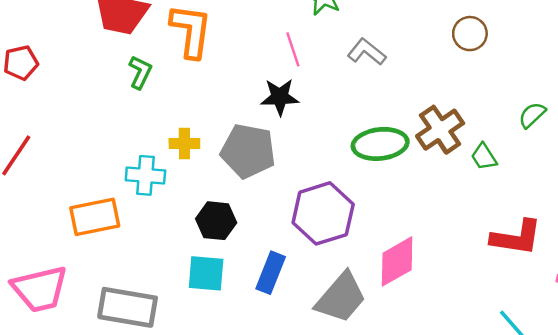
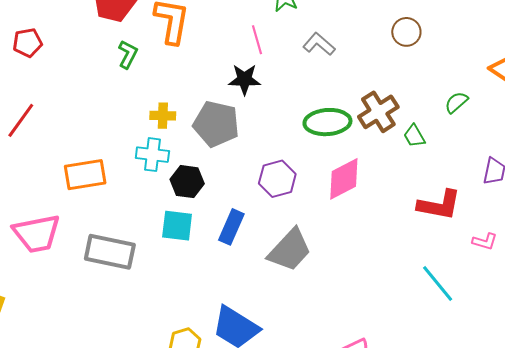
cyan cross: (145, 175) -> (152, 155), moved
purple hexagon: (323, 213) -> (277, 179), size x0.7
pink diamond: (397, 261) -> (344, 179), moved

